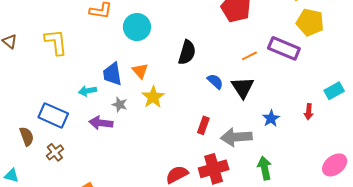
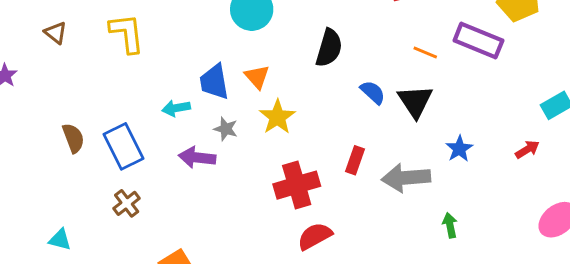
orange line: (249, 56) -> (425, 53), turned 49
red arrow: (309, 112) -> (527, 149), moved, turned -126
blue rectangle: (53, 115) -> (124, 146), turned 40
brown semicircle: (27, 136) -> (73, 138), moved
green arrow: (265, 168) -> (450, 225), size x0.7
red cross: (214, 169) -> (297, 185), moved

